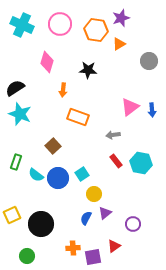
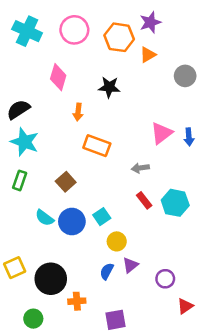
green rectangle: (16, 162) -> (20, 180), moved
red triangle: (114, 246) -> (185, 306), moved
orange cross: (73, 248) -> (77, 301), moved

